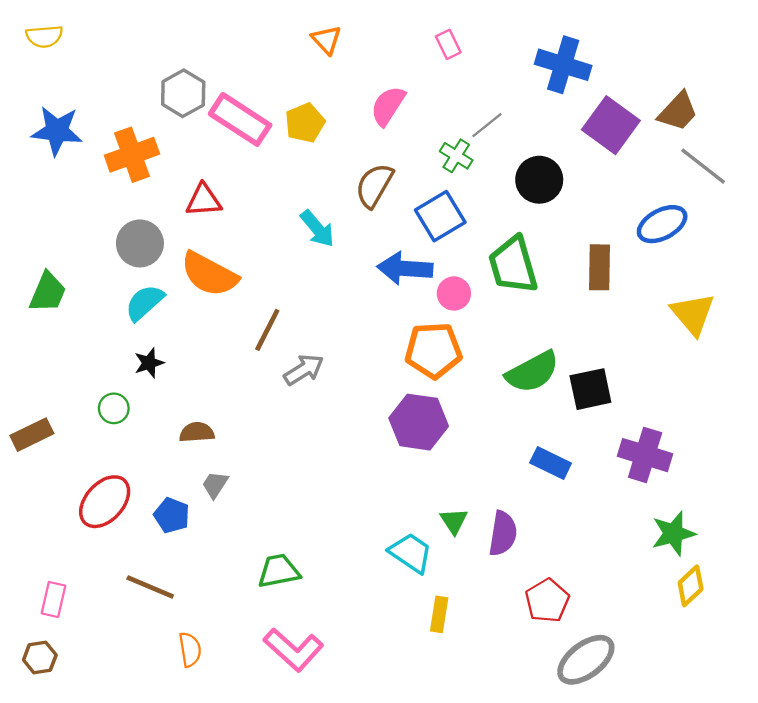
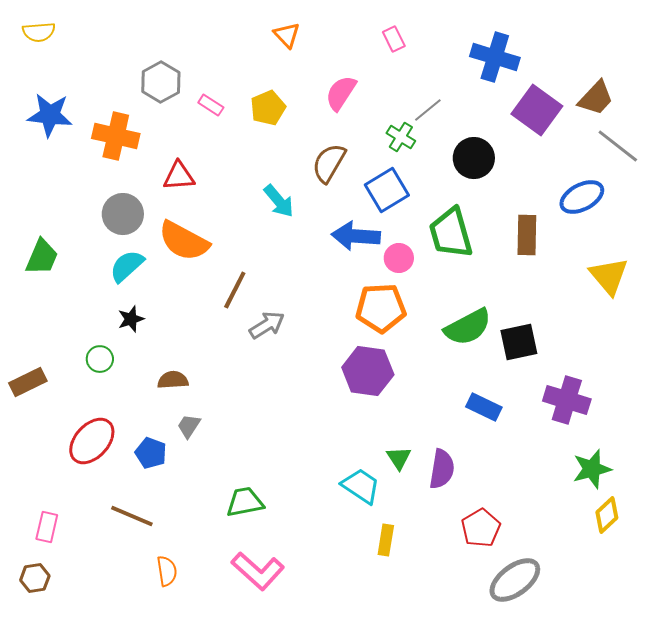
pink rectangle: (240, 119) -> (211, 105), size x0.5
orange cross: (132, 155) -> (116, 136), turned 33

